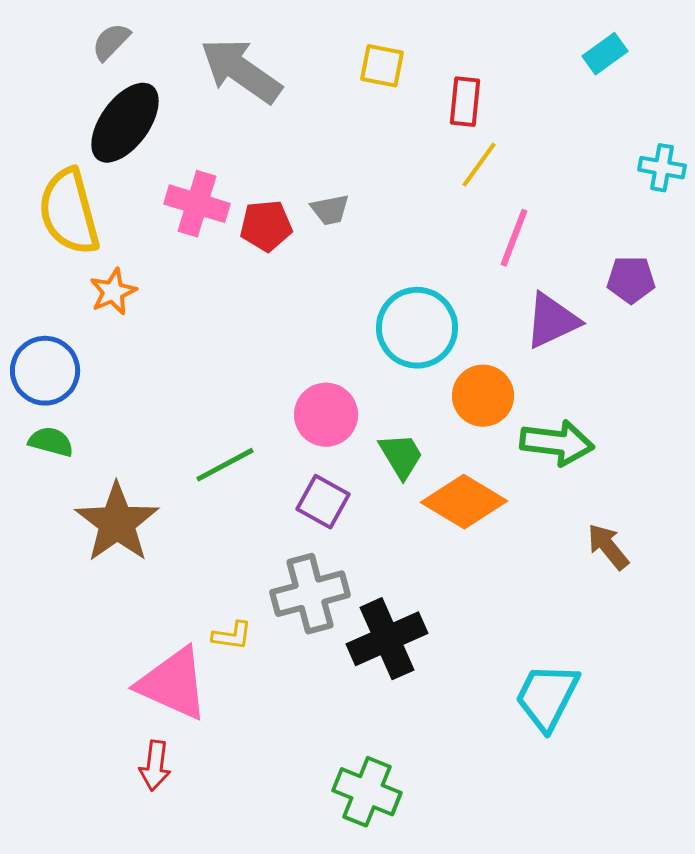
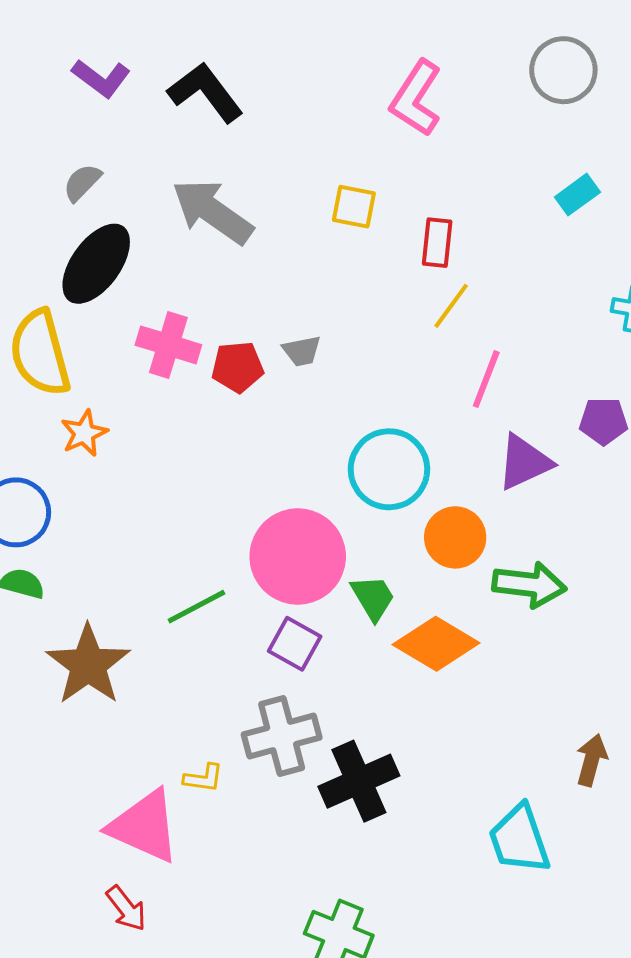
pink circle: (326, 415) -> (298, 556), size x1.5
brown arrow: (608, 547) -> (592, 760), moved, turned 54
cyan trapezoid: (547, 697) -> (519, 839), turned -46
red arrow: (155, 766) -> (126, 908), turned -45

